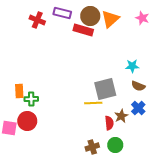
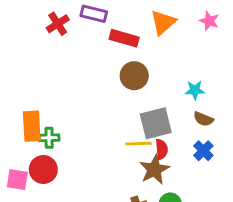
brown circle: (90, 16) -> (134, 76), moved
red cross: (37, 20) -> (58, 24), turned 35
orange rectangle: (19, 91) -> (32, 126), size x1.5
brown star: (121, 116) -> (154, 169), moved, size x1.5
red semicircle: (109, 123) -> (162, 149), moved

